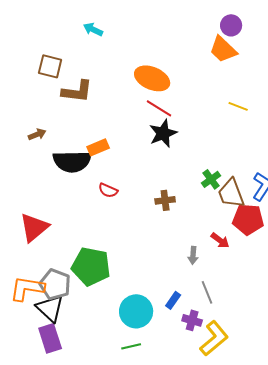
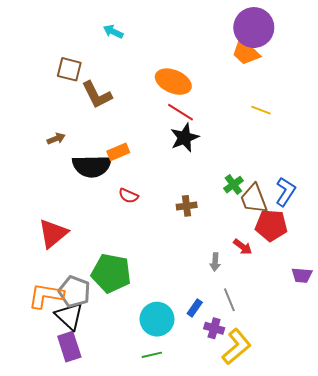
purple circle: (231, 25) -> (254, 28), size x1.8
brown L-shape: (77, 91) -> (97, 95), turned 56

